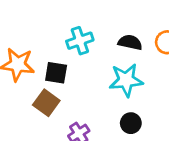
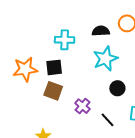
cyan cross: (80, 41) -> (65, 40), turned 36

